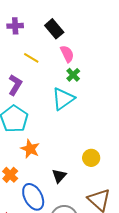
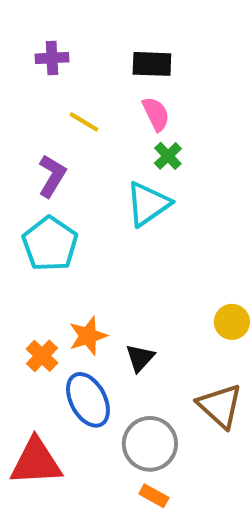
black rectangle: (54, 29) -> (152, 64), moved, turned -48
orange star: (30, 149) -> (88, 336), moved, turned 30
yellow circle: (91, 158) -> (232, 322), moved

